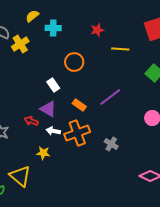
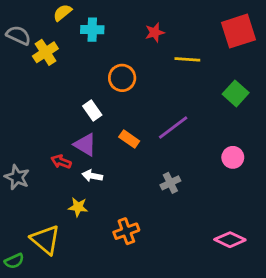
orange cross: (77, 133) -> (126, 231), moved, size x0.7
gray cross: (111, 144) -> (170, 183), moved, turned 32

